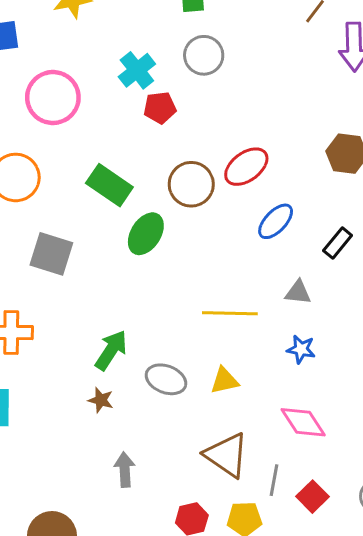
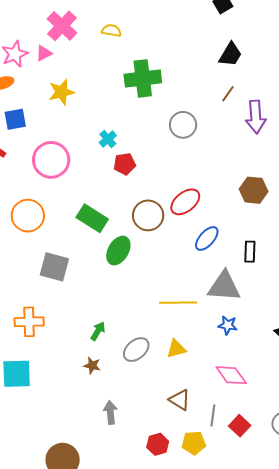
gray circle: (204, 55) -> (183, 125), moved
cyan cross: (137, 70) -> (108, 139), size x0.7
black rectangle: (338, 243) -> (250, 252), turned -35
gray triangle: (298, 292) -> (224, 286), size x1.8
green arrow: (111, 350) -> (98, 331), size x0.7
gray ellipse: (166, 379) -> (136, 350), turned -60
brown triangle: (227, 455) -> (180, 400), size x0.7

